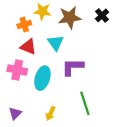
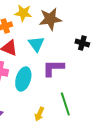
black cross: (102, 15) -> (82, 43), moved, turned -32
yellow arrow: (50, 113) -> (39, 114), moved

